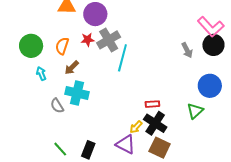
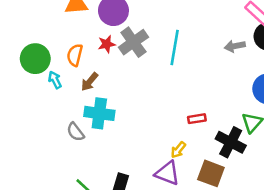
gray arrow: (187, 50) -> (235, 46), turned 112
cyan line: (122, 58) -> (175, 48), moved
cyan arrow: (41, 74) -> (55, 80), moved
black cross: (155, 123) -> (231, 142), moved

